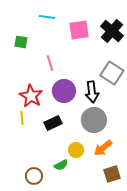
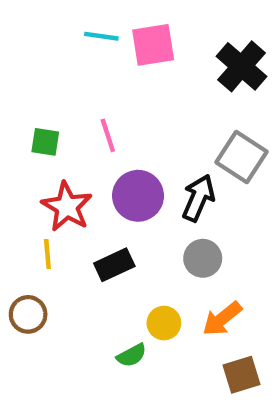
pink square: (79, 30) -> (153, 45), moved
green square: (21, 42) -> (45, 142), moved
black arrow: (92, 92) -> (198, 198), turned -150
gray circle: (94, 120) -> (203, 258), size x0.7
brown circle: (34, 176) -> (28, 314), moved

